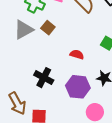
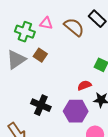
red semicircle: (77, 54) -> (84, 85), moved, turned -32

